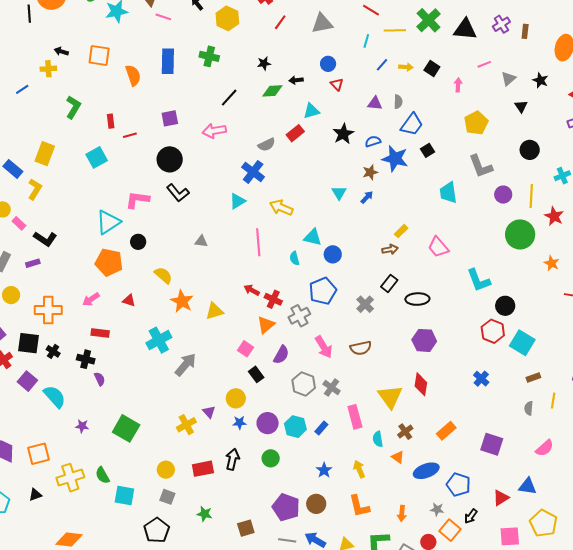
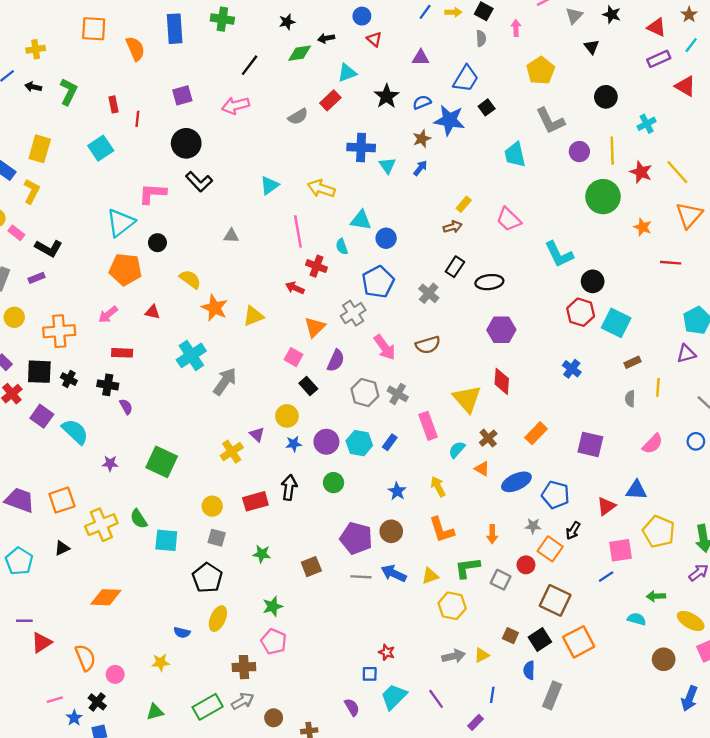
black arrow: (61, 51) -> (33, 87), moved
gray semicircle: (398, 102) -> (481, 38), moved
red line: (130, 135) -> (137, 119), turned -64
blue cross: (253, 172) -> (361, 147), moved, turned -30
red cross: (273, 299) -> (317, 266), moved
cyan semicircle: (378, 439) -> (457, 450), turned 56

